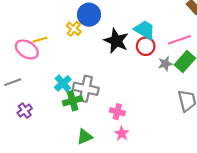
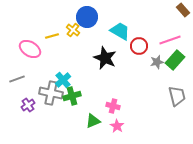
cyan trapezoid: (145, 30) -> (120, 31), moved
yellow line: (40, 40) -> (52, 36), moved
black star: (116, 41) -> (105, 58), moved
gray cross: (86, 89) -> (51, 93), moved
green triangle: (85, 137) -> (93, 121), moved

